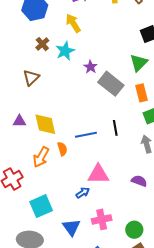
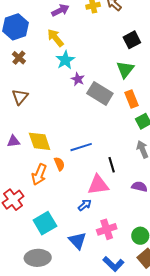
brown cross: (42, 44) -> (19, 58), moved
cyan star: (65, 51) -> (65, 60), moved
black line: (115, 128) -> (112, 165), moved

